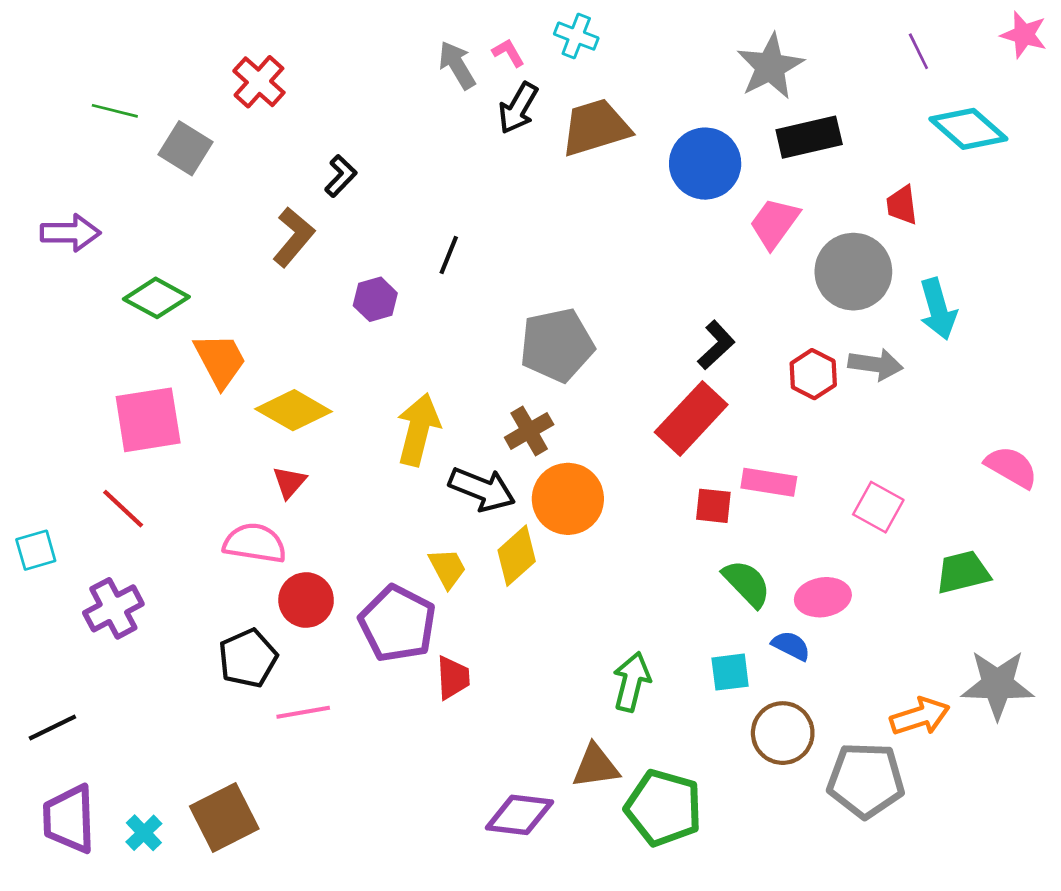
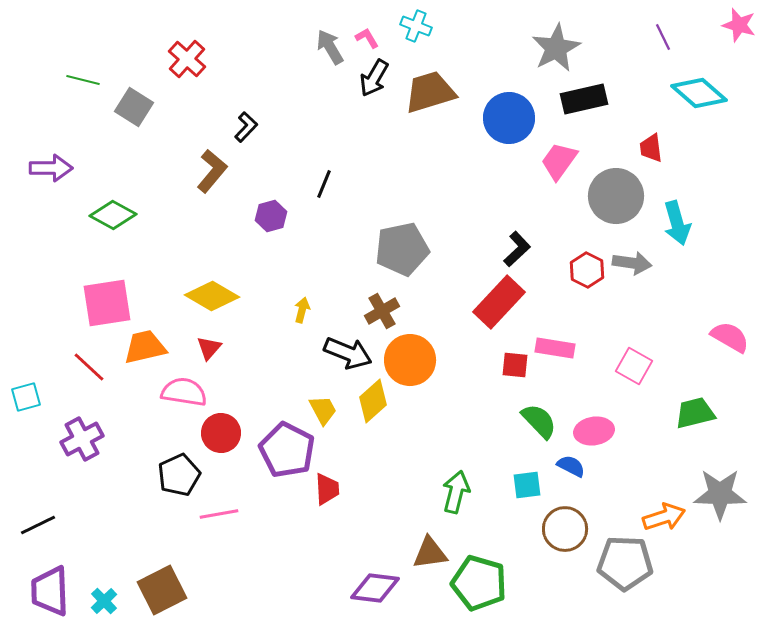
orange trapezoid: (220, 360) -> (145, 347), moved, turned -75
yellow arrow: (418, 430) -> (302, 310), size x0.5

